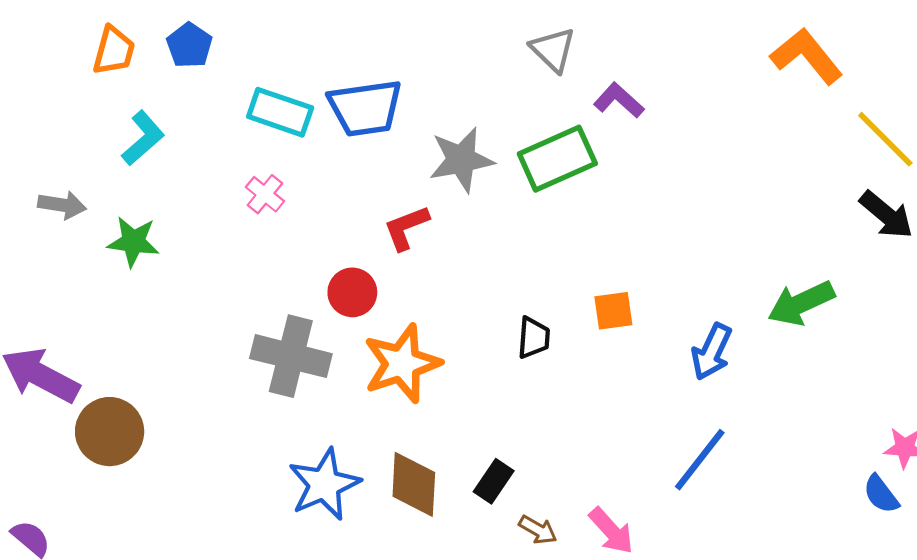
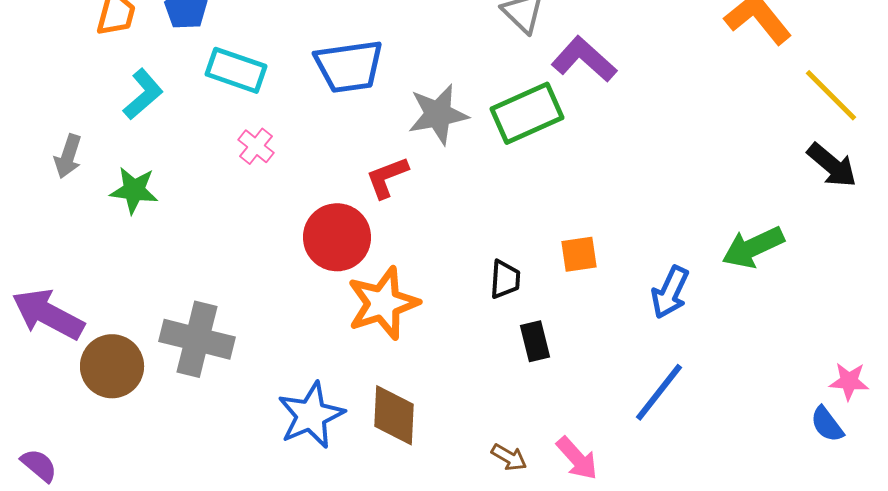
purple L-shape: (619, 100) -> (584, 59), size x1.4
cyan rectangle: (280, 112) -> (236, 70), moved
gray arrow: (62, 205) -> (68, 156), turned 99
red circle: (352, 292) -> (337, 237), size x1.5
gray cross: (291, 356) -> (197, 339), moved
black rectangle: (494, 481) -> (535, 341), moved, turned -48

